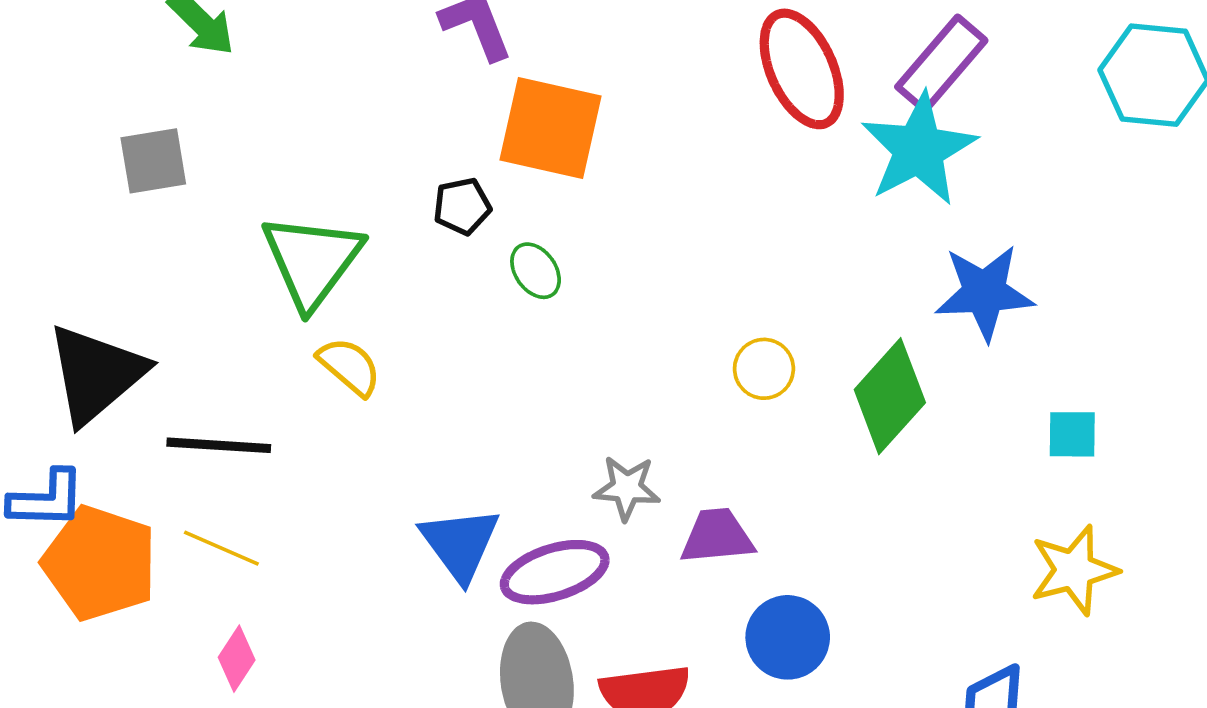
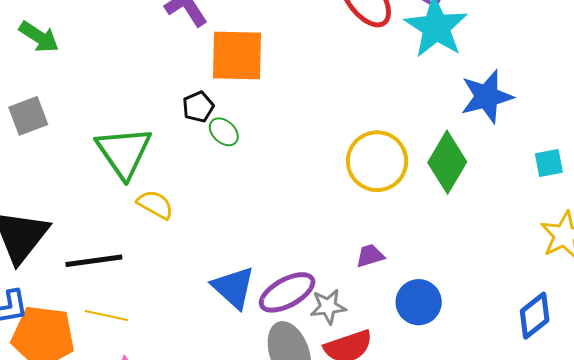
green ellipse: (536, 271) -> (224, 132), moved
yellow circle: (764, 369) -> (377, 161), size x1.8
gray star: (627, 488) -> (328, 307), moved
purple trapezoid: (717, 536) -> (370, 256), size x0.7

